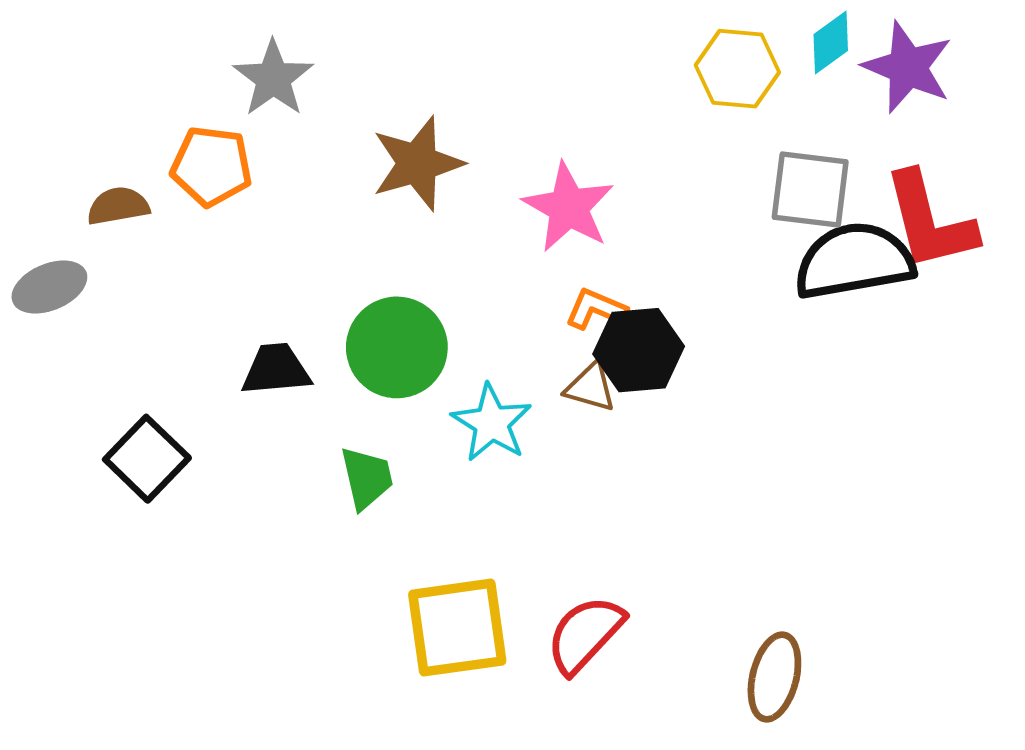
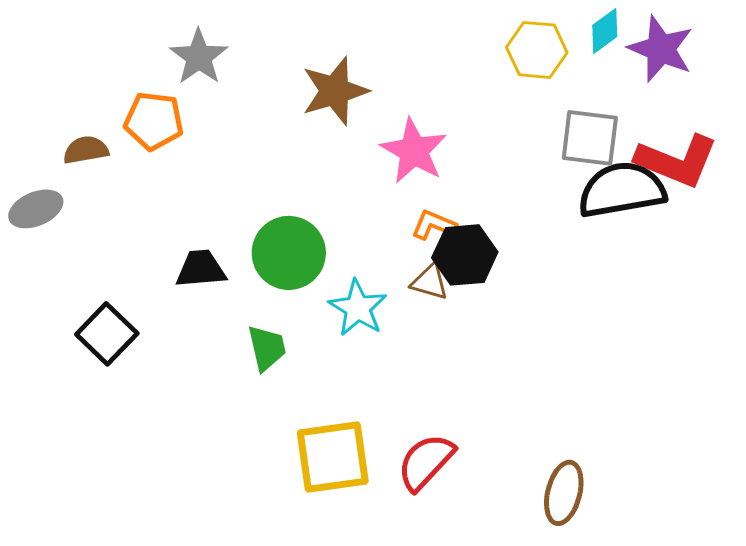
brown star: (417, 163) -> (335, 91), moved
red L-shape: (930, 221) -> (677, 161), turned -54

